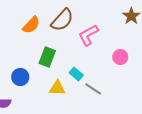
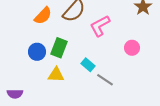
blue circle: (20, 77) -> (37, 52), moved
yellow triangle: (57, 88) -> (56, 75), moved

